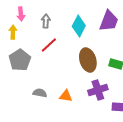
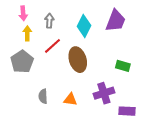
yellow arrow: (13, 32) -> (27, 33), moved
brown ellipse: (88, 60) -> (78, 60), moved
gray semicircle: (40, 93) -> (43, 96), turned -104

